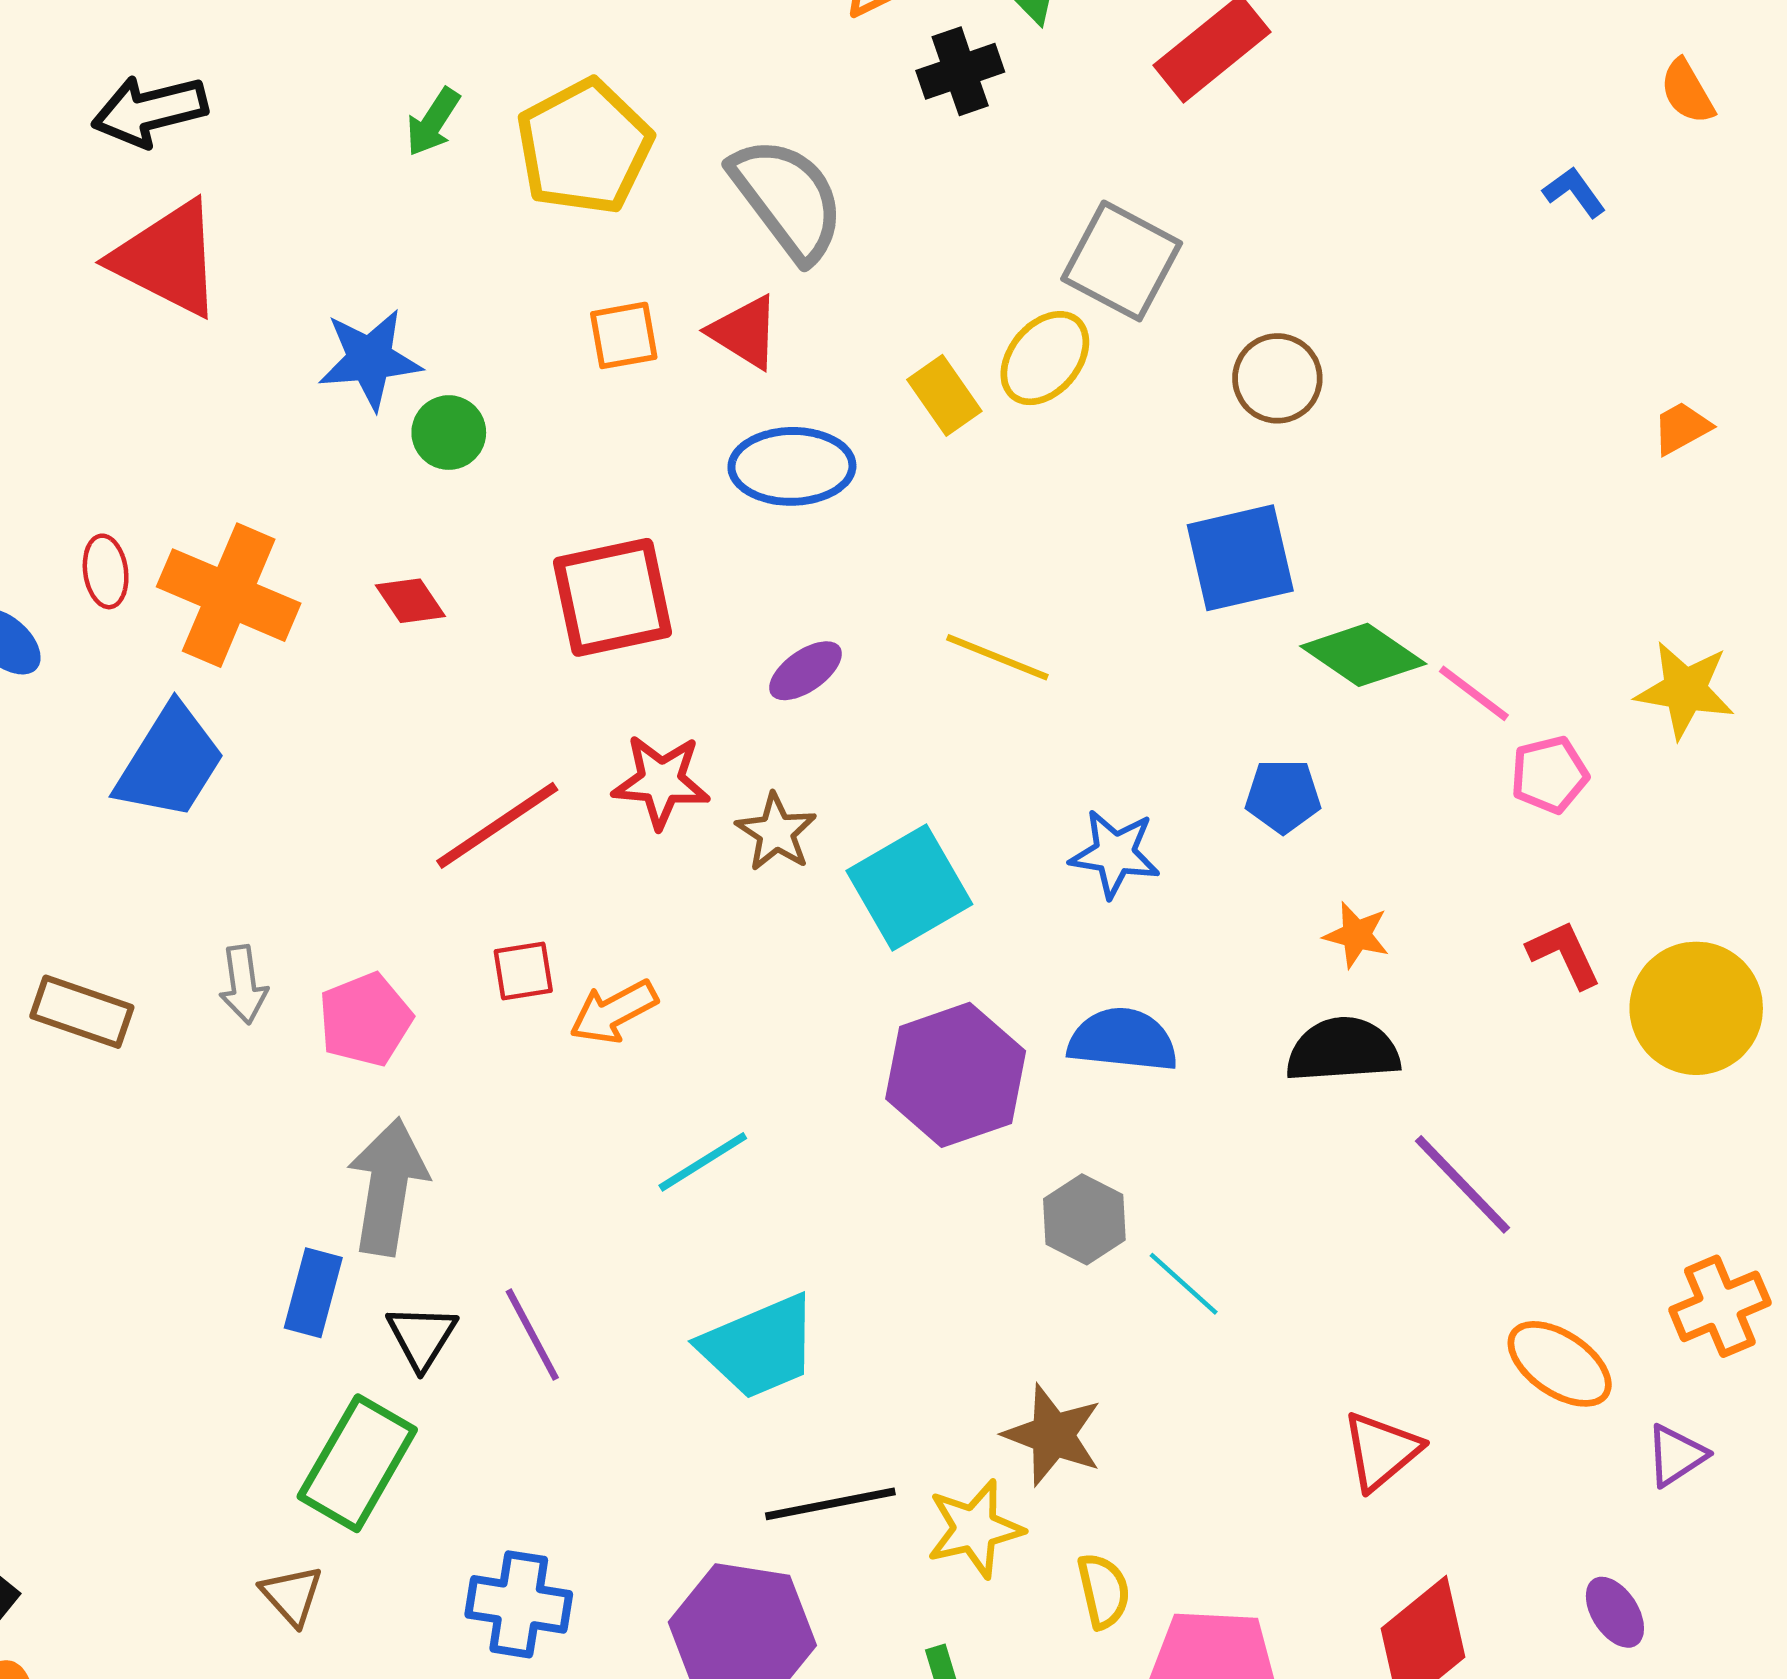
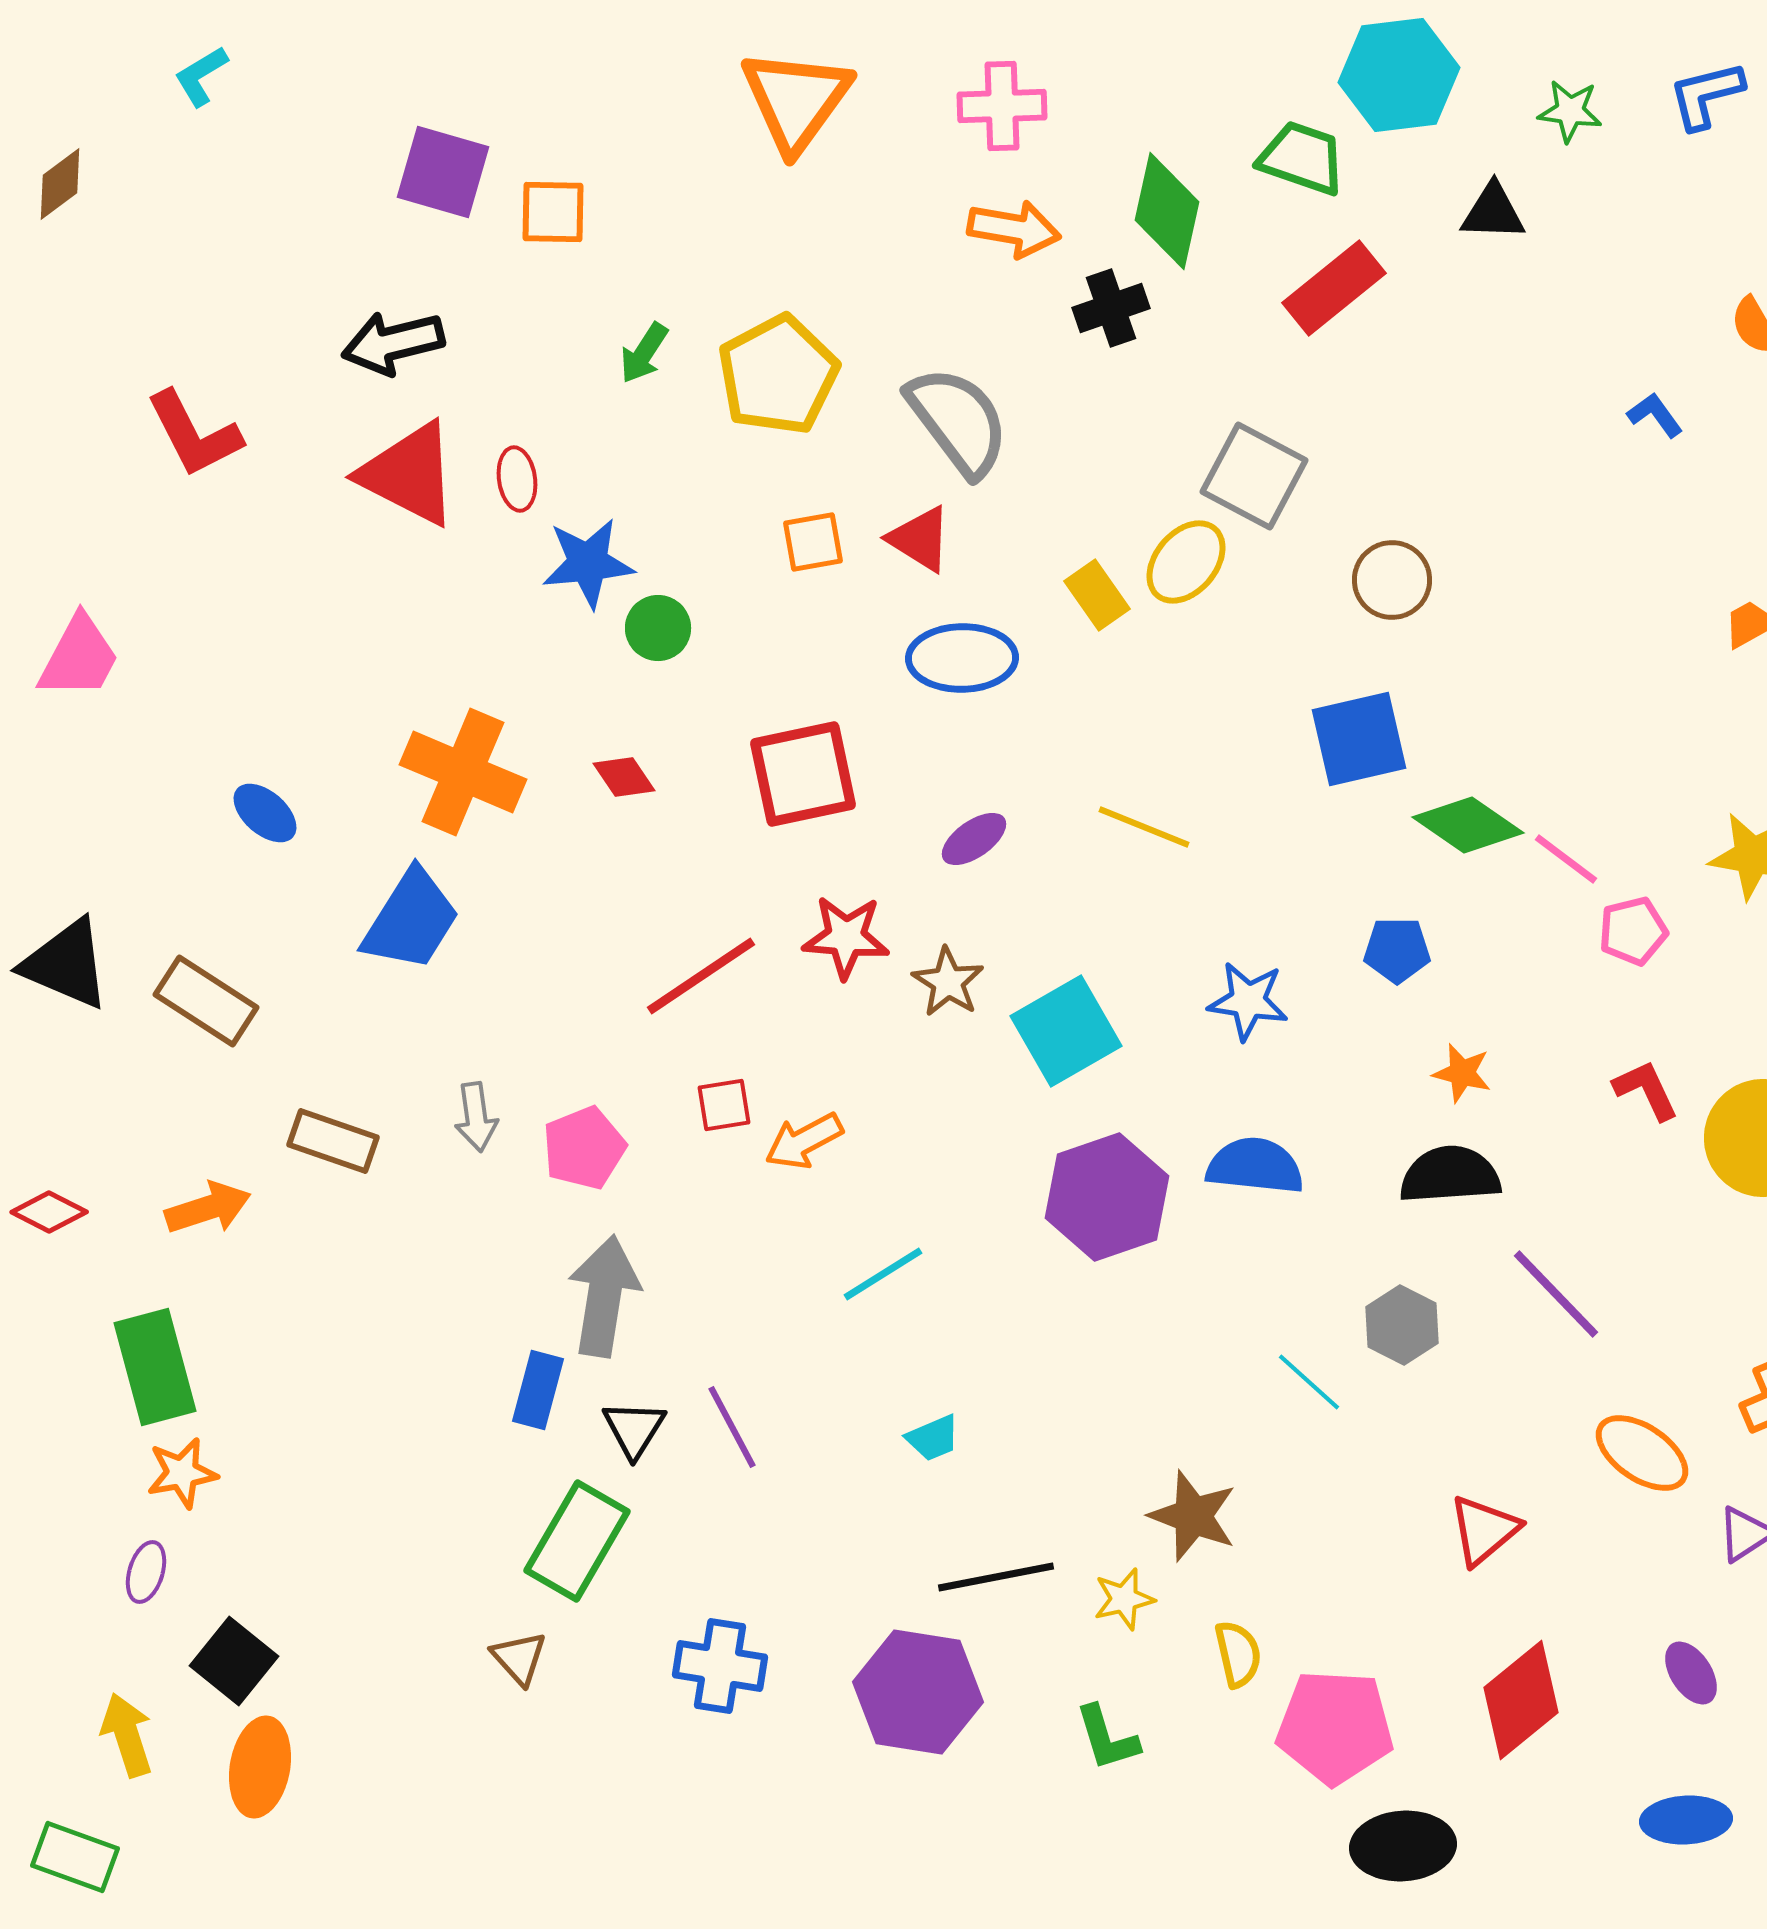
red ellipse: (106, 571) -> (517, 479), moved
gray hexagon: (1084, 1219) -> (1402, 1325), moved
cyan trapezoid: (759, 1347) -> (933, 1438), size x0.5
yellow star: (975, 1529) -> (1124, 1599), size x0.7

